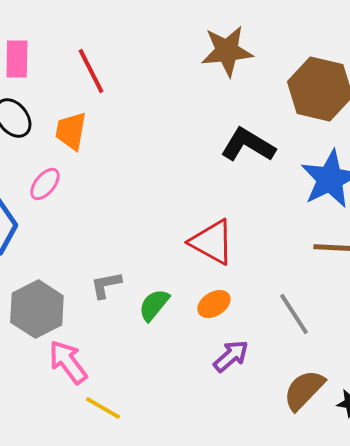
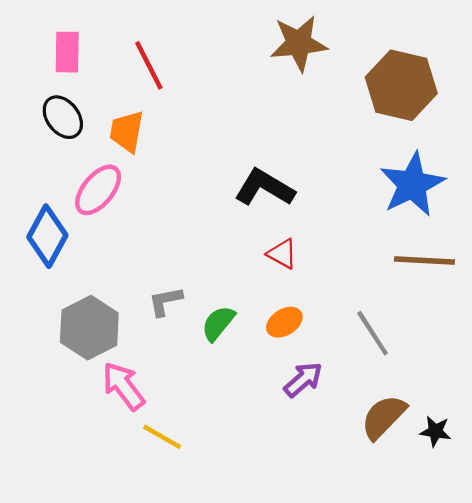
black L-shape: (248, 145) -> (265, 188), moved
pink ellipse: (45, 184) -> (98, 190), size x1.4
red triangle: (212, 242) -> (282, 254), size x0.6

